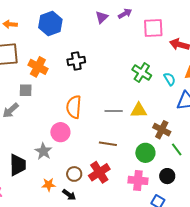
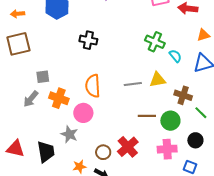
black cross: (76, 61) -> (88, 40), turned 30
orange cross: (38, 67) -> (59, 98), moved
cyan semicircle: (169, 79) -> (175, 56), moved
brown line: (108, 144) -> (147, 116), moved

